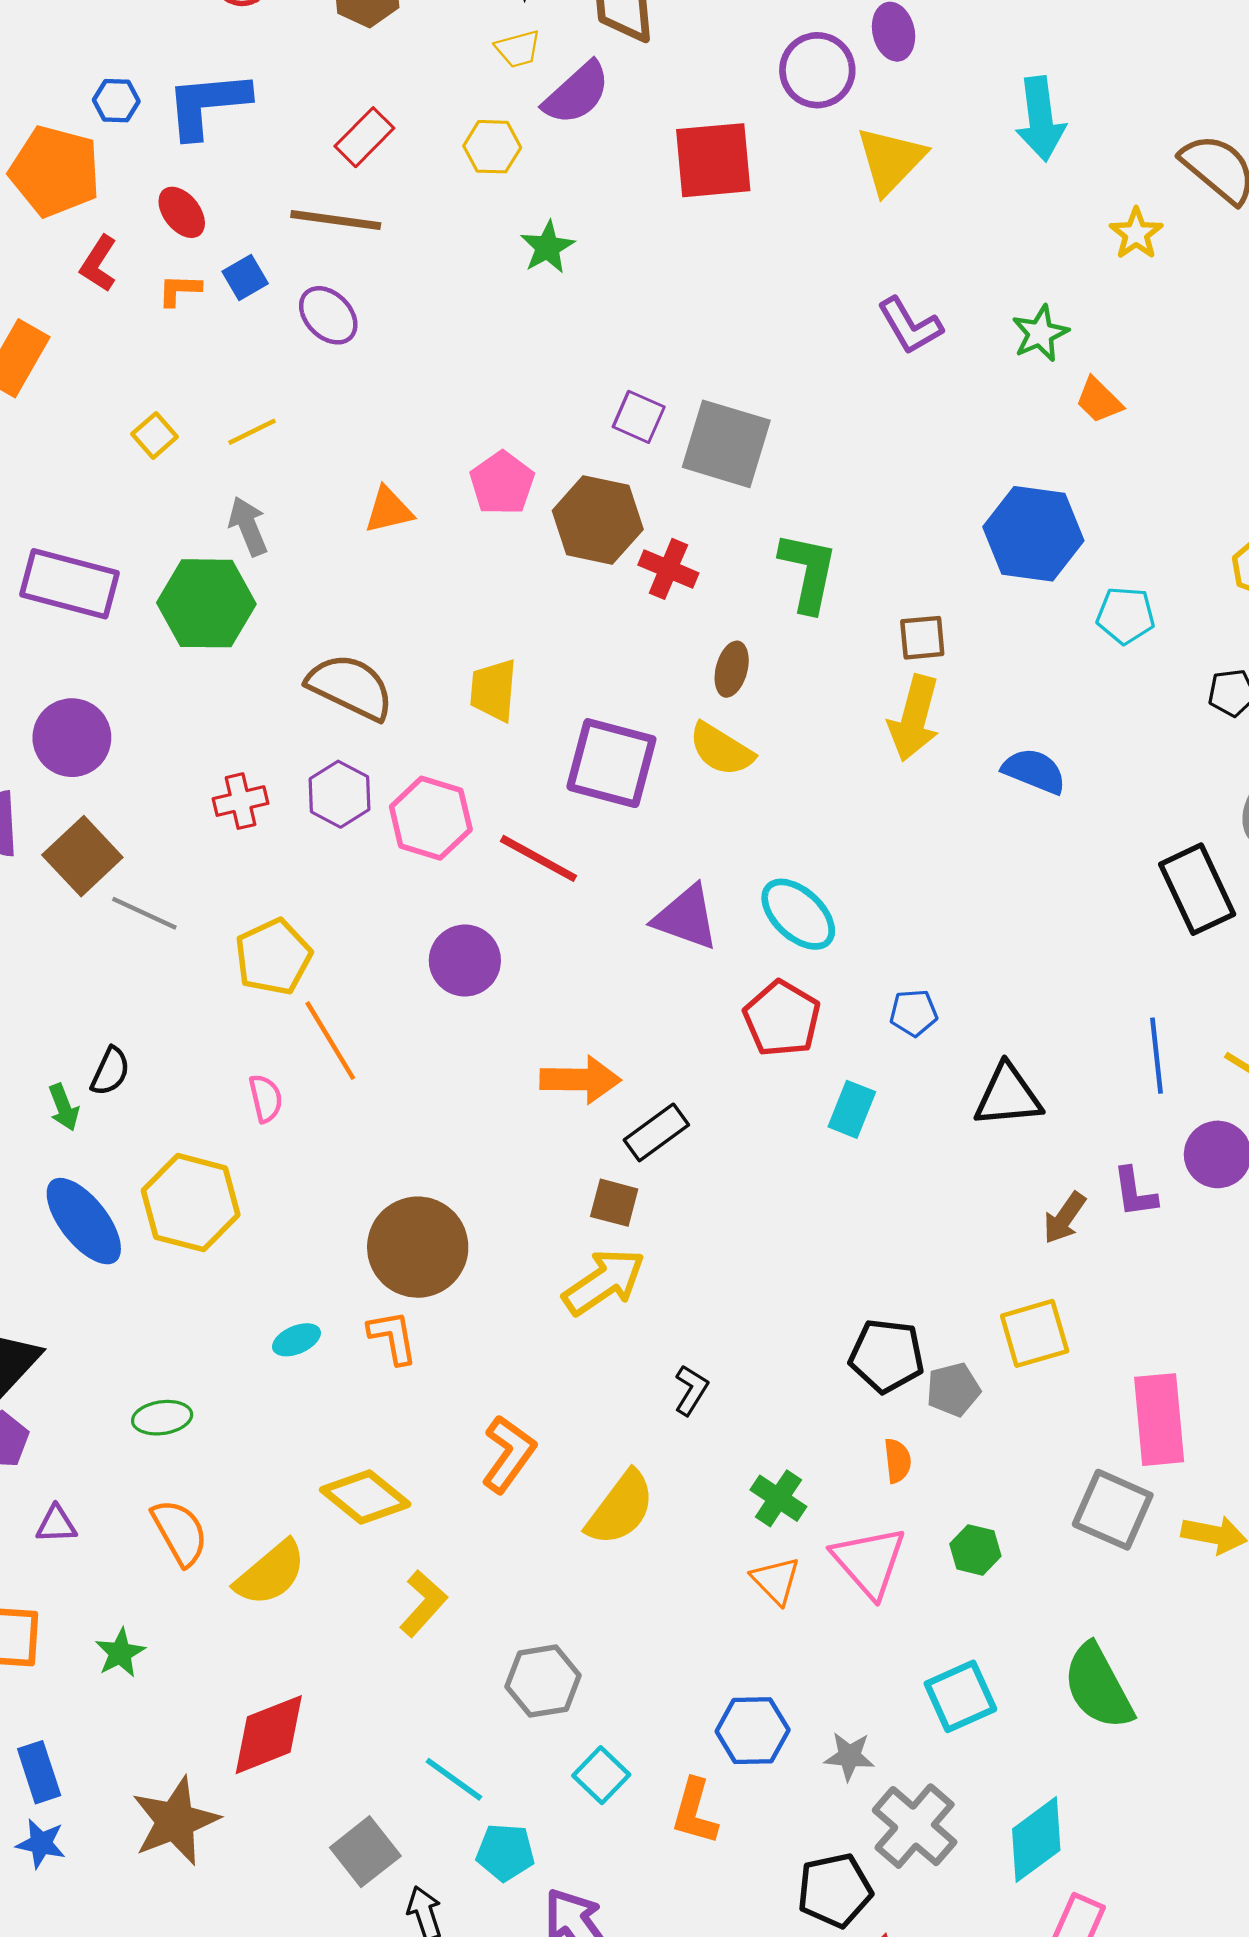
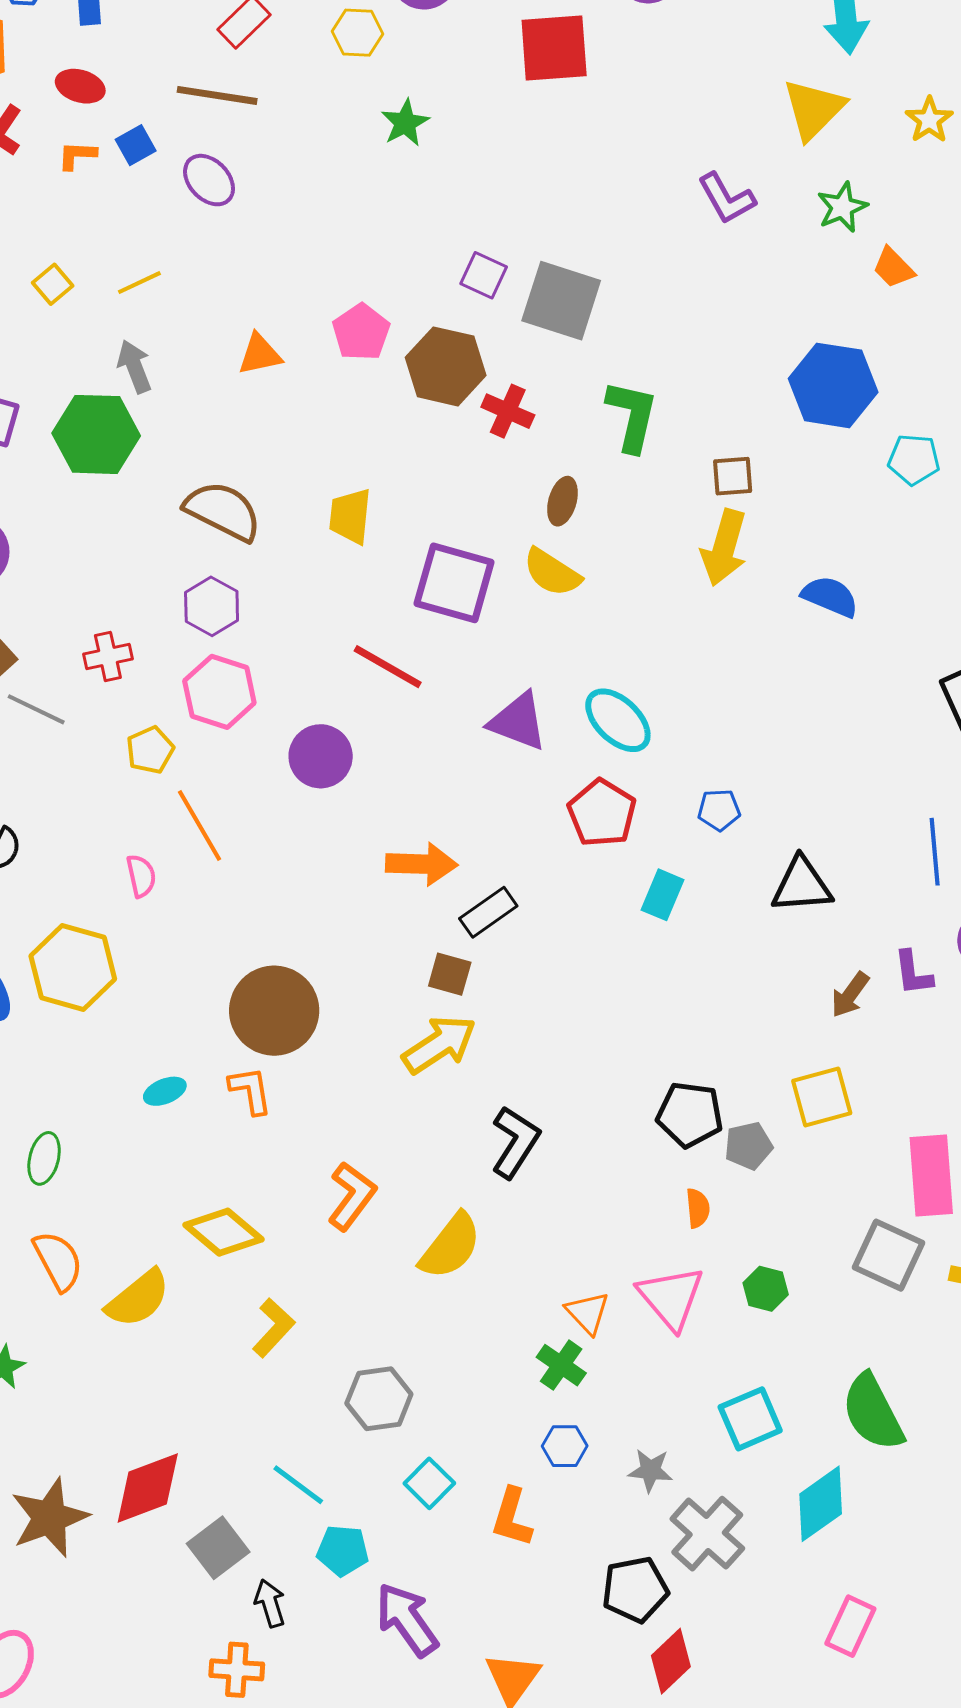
yellow triangle: (891, 160) -> (814, 109), moved
red ellipse: (182, 212) -> (80, 86), turned -36
red cross: (241, 801) -> (108, 656), moved
pink hexagon: (431, 818) -> (219, 692), moved
yellow pentagon: (273, 957) -> (150, 750), size x0.7
black L-shape: (691, 1390) -> (515, 1142), size x1.6
green ellipse: (162, 1418) -> (44, 1158), turned -69
green cross: (778, 1498) -> (561, 1365), moved
blue hexagon: (753, 1731) -> (565, 1446), size x0.7
red diamond: (269, 1735) -> (148, 1488), moved
cyan diamond: (1036, 1840) -> (821, 1504), moved

